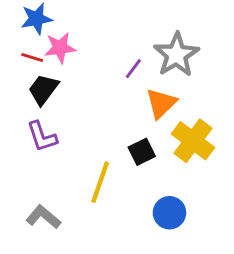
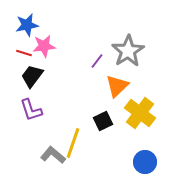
blue circle: (169, 213) -> (145, 162), moved
gray L-shape: (43, 217) -> (53, 155), moved

